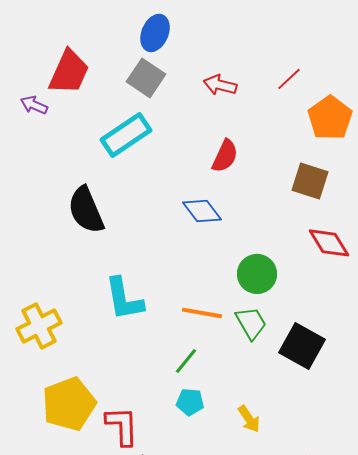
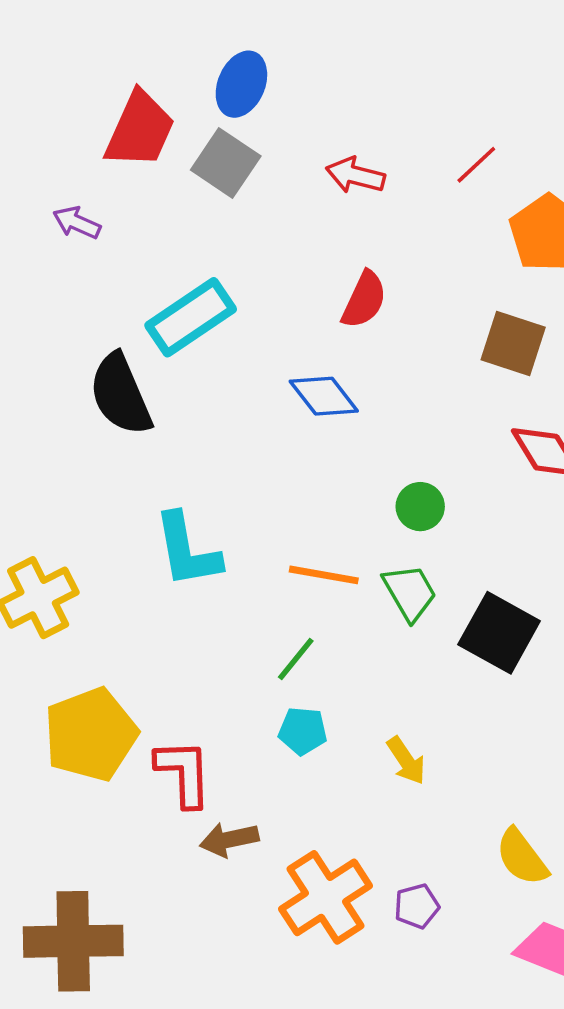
red trapezoid: (69, 72) -> (140, 130), moved
purple arrow: (34, 105) -> (77, 223), moved
cyan rectangle: (126, 135) -> (191, 317), moved
green circle: (257, 274) -> (420, 507), size x0.7

